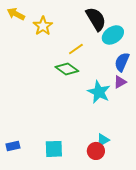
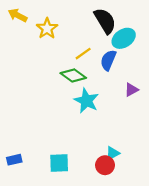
blue semicircle: (122, 62) -> (108, 60), moved
cyan star: (99, 92) -> (86, 101), moved

